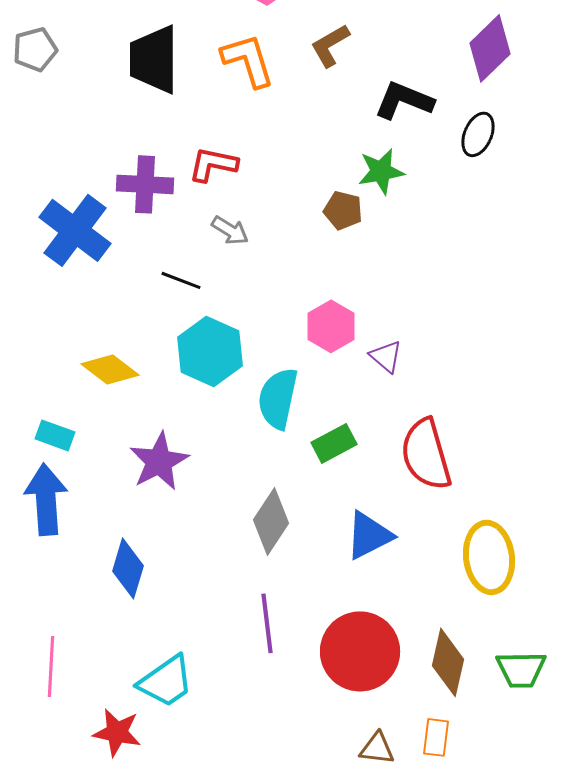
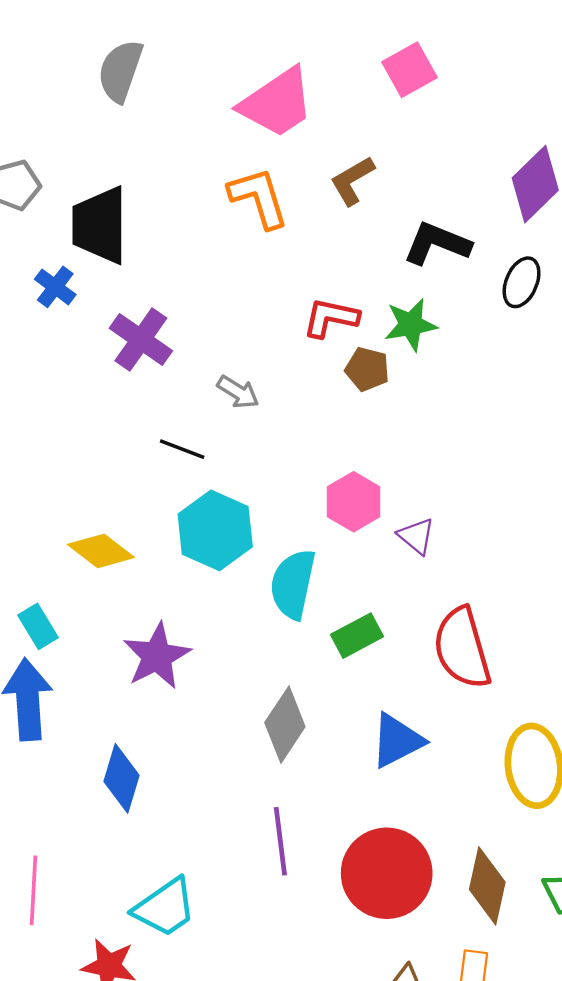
black trapezoid: (154, 59) -> (100, 225), moved
red L-shape: (213, 164) -> (331, 318), moved
purple cross: (145, 184) -> (141, 339), turned 32
blue cross: (75, 230) -> (55, 287), moved, size x0.5
cyan rectangle: (55, 435) -> (38, 626), turned 39

